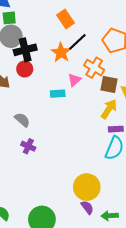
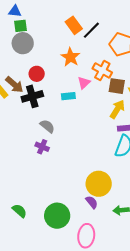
black line: (77, 42) -> (91, 30), moved
black cross: (25, 50) -> (32, 96), moved
gray semicircle: (22, 120) -> (47, 126), moved
purple semicircle: (87, 207) -> (92, 202), moved

